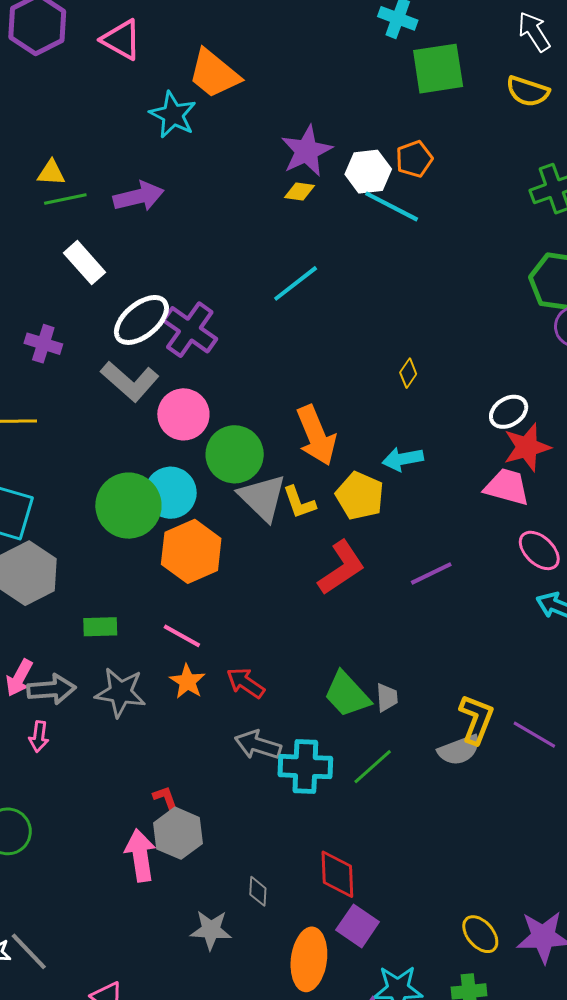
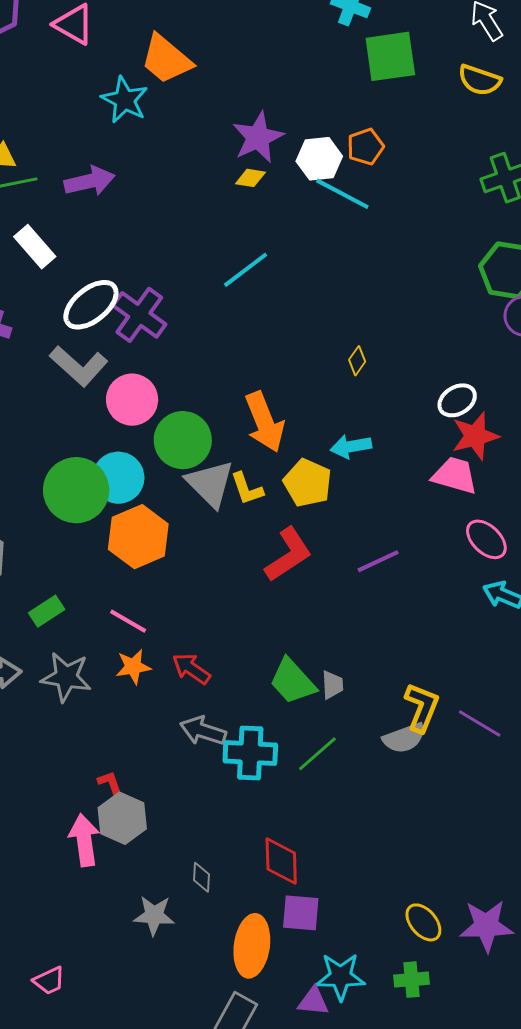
green rectangle: (100, 627) -> (47, 611), turned -32
orange star: (187, 681) -> (133, 667), turned 30
purple square: (358, 926) -> (301, 913), turned -30

